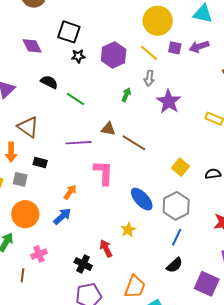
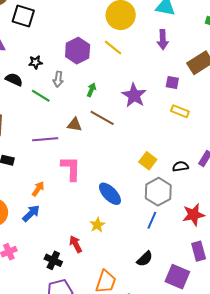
black square: (69, 32) -> (23, 16), moved
purple arrow: (199, 47) -> (163, 40), turned -72
purple square: (175, 48) -> (172, 82), moved
black star: (78, 56) -> (35, 62), moved
gray arrow: (149, 78) -> (58, 79), moved
brown line: (134, 143) -> (102, 118), moved
gray hexagon: (176, 206) -> (158, 192), moved
blue line: (177, 237) -> (152, 220), moved

